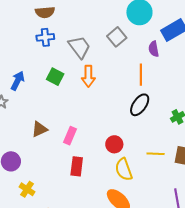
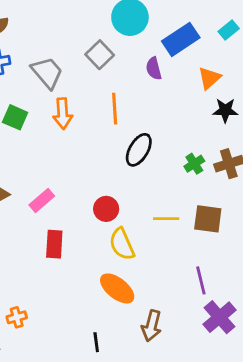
orange line: (141, 75) -> (115, 109), moved
pink rectangle: (70, 136) -> (42, 200), turned 30

